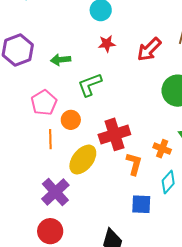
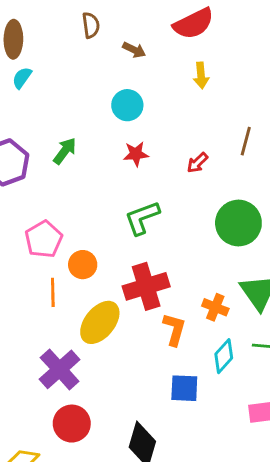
red arrow: (149, 49) -> (197, 163), size x0.6
green arrow: (61, 60) -> (65, 151), moved, turned 132
green L-shape: (90, 85) -> (142, 218), moved
red circle: (50, 231) -> (72, 424), moved

